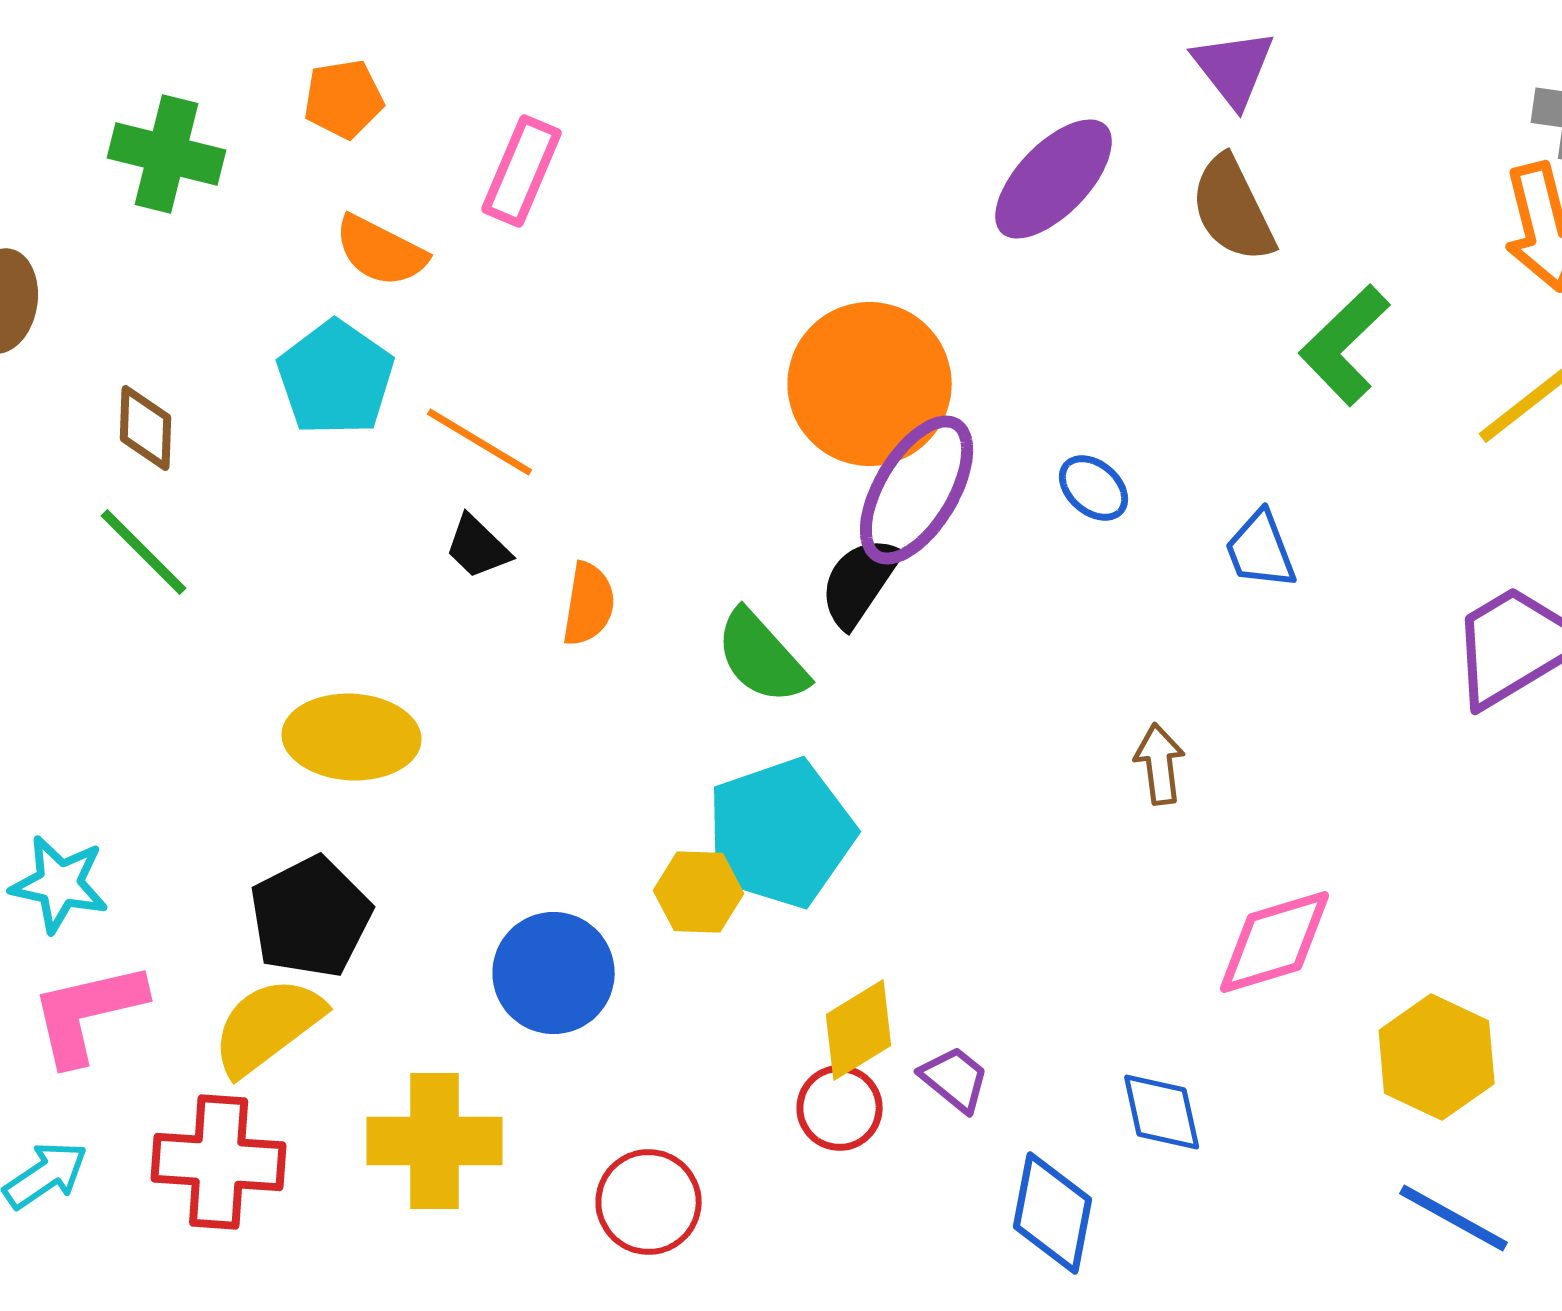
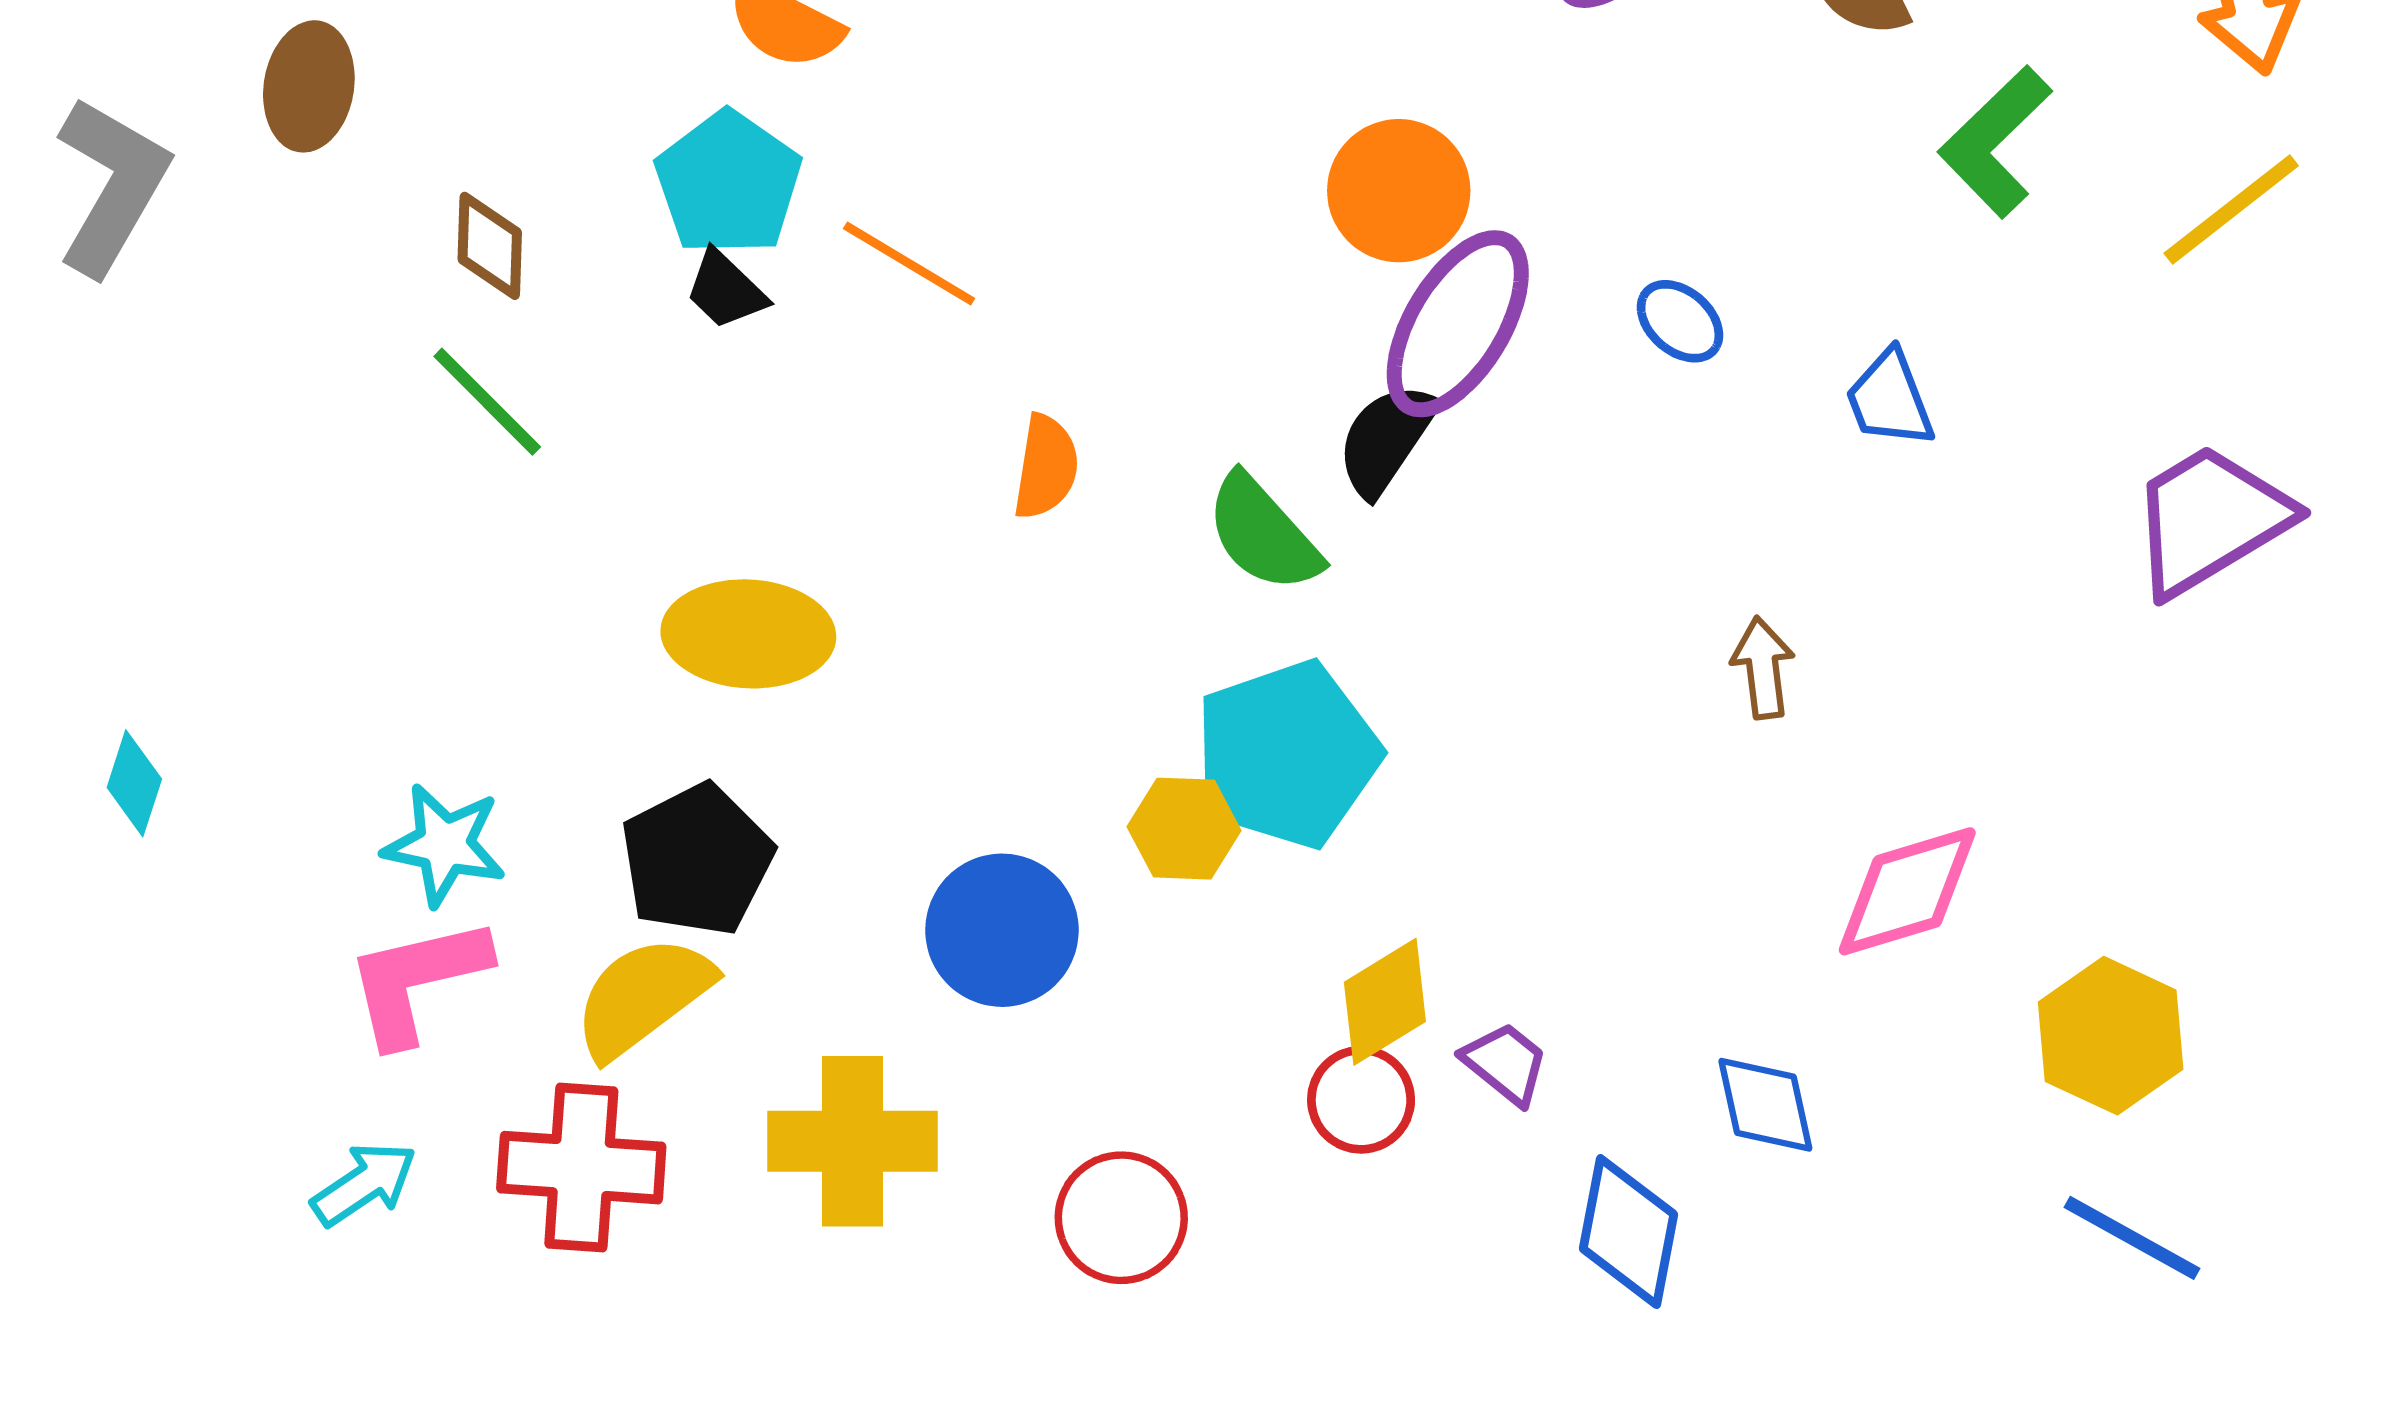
orange circle: (870, 384) -> (1399, 191), size x0.7
black trapezoid: (478, 547) -> (726, 290), moved
cyan star: (60, 884) -> (444, 845), moved

